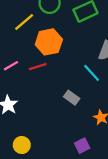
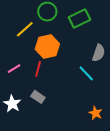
red line: (38, 67) -> (38, 69), turned -56
gray rectangle: (72, 98) -> (38, 97), moved

